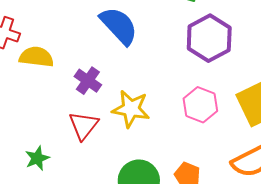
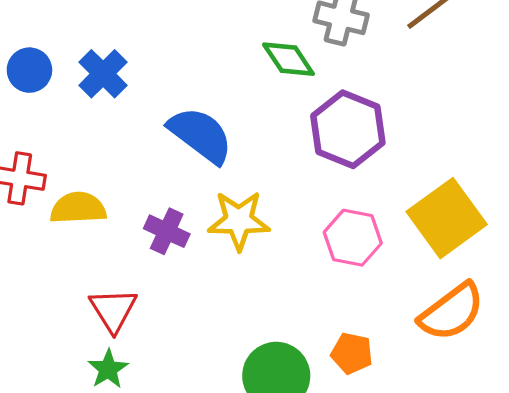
yellow star: (131, 109) -> (239, 220), moved
red triangle: (84, 125) -> (113, 310), moved

